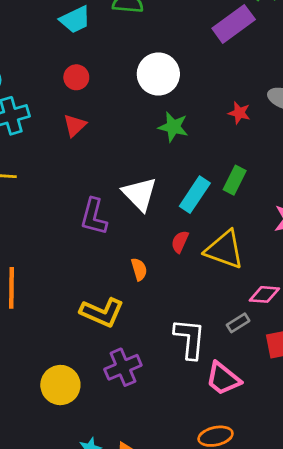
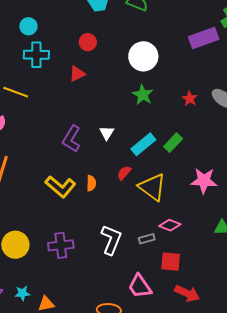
white triangle: (140, 194) -> (107, 133), size x0.6
yellow L-shape: (102, 312) -> (60, 187), moved
pink trapezoid: (223, 379) -> (140, 286), moved

